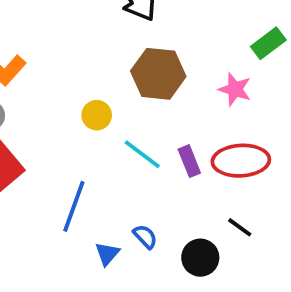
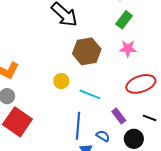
green rectangle: (268, 43) -> (124, 20), moved
purple rectangle: (189, 161) -> (119, 116), moved
blue line: (74, 206) -> (78, 126), moved

